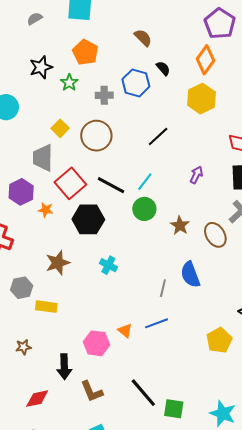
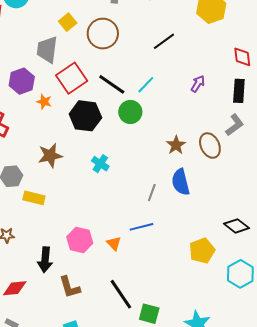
green circle: (144, 209) -> (130, 112), moved
brown star: (180, 225) -> (176, 145), moved
orange triangle: (125, 331) -> (114, 243), moved

